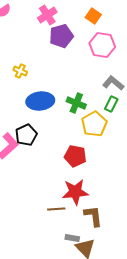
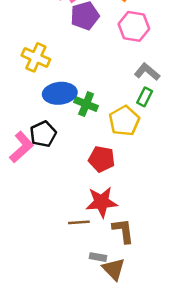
yellow cross: (20, 71) -> (36, 57), size x1.6
green cross: (76, 103) -> (86, 104), moved

